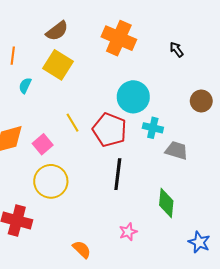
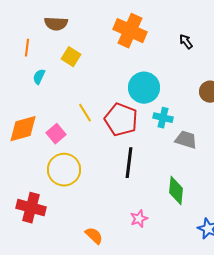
brown semicircle: (57, 31) -> (56, 24), moved, turned 40
yellow square: (58, 65) -> (71, 57), size x0.7

